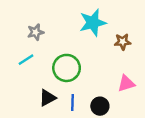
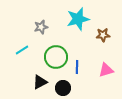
gray star: (36, 32) -> (41, 27), moved
blue line: (72, 103) -> (77, 67), moved
black circle: (100, 106) -> (63, 88), moved

